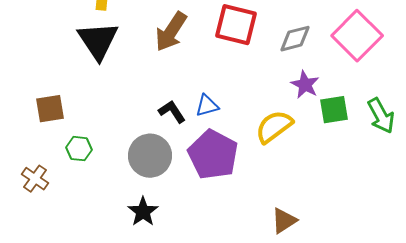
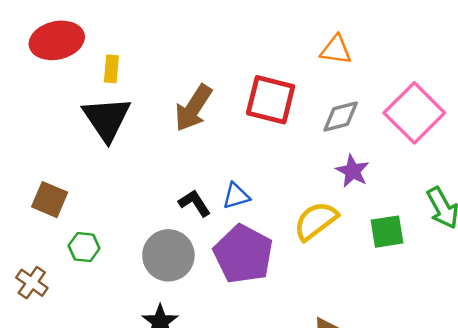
brown square: (50, 109) -> (50, 200), turned 32
green square: (334, 110) -> (387, 232), moved

